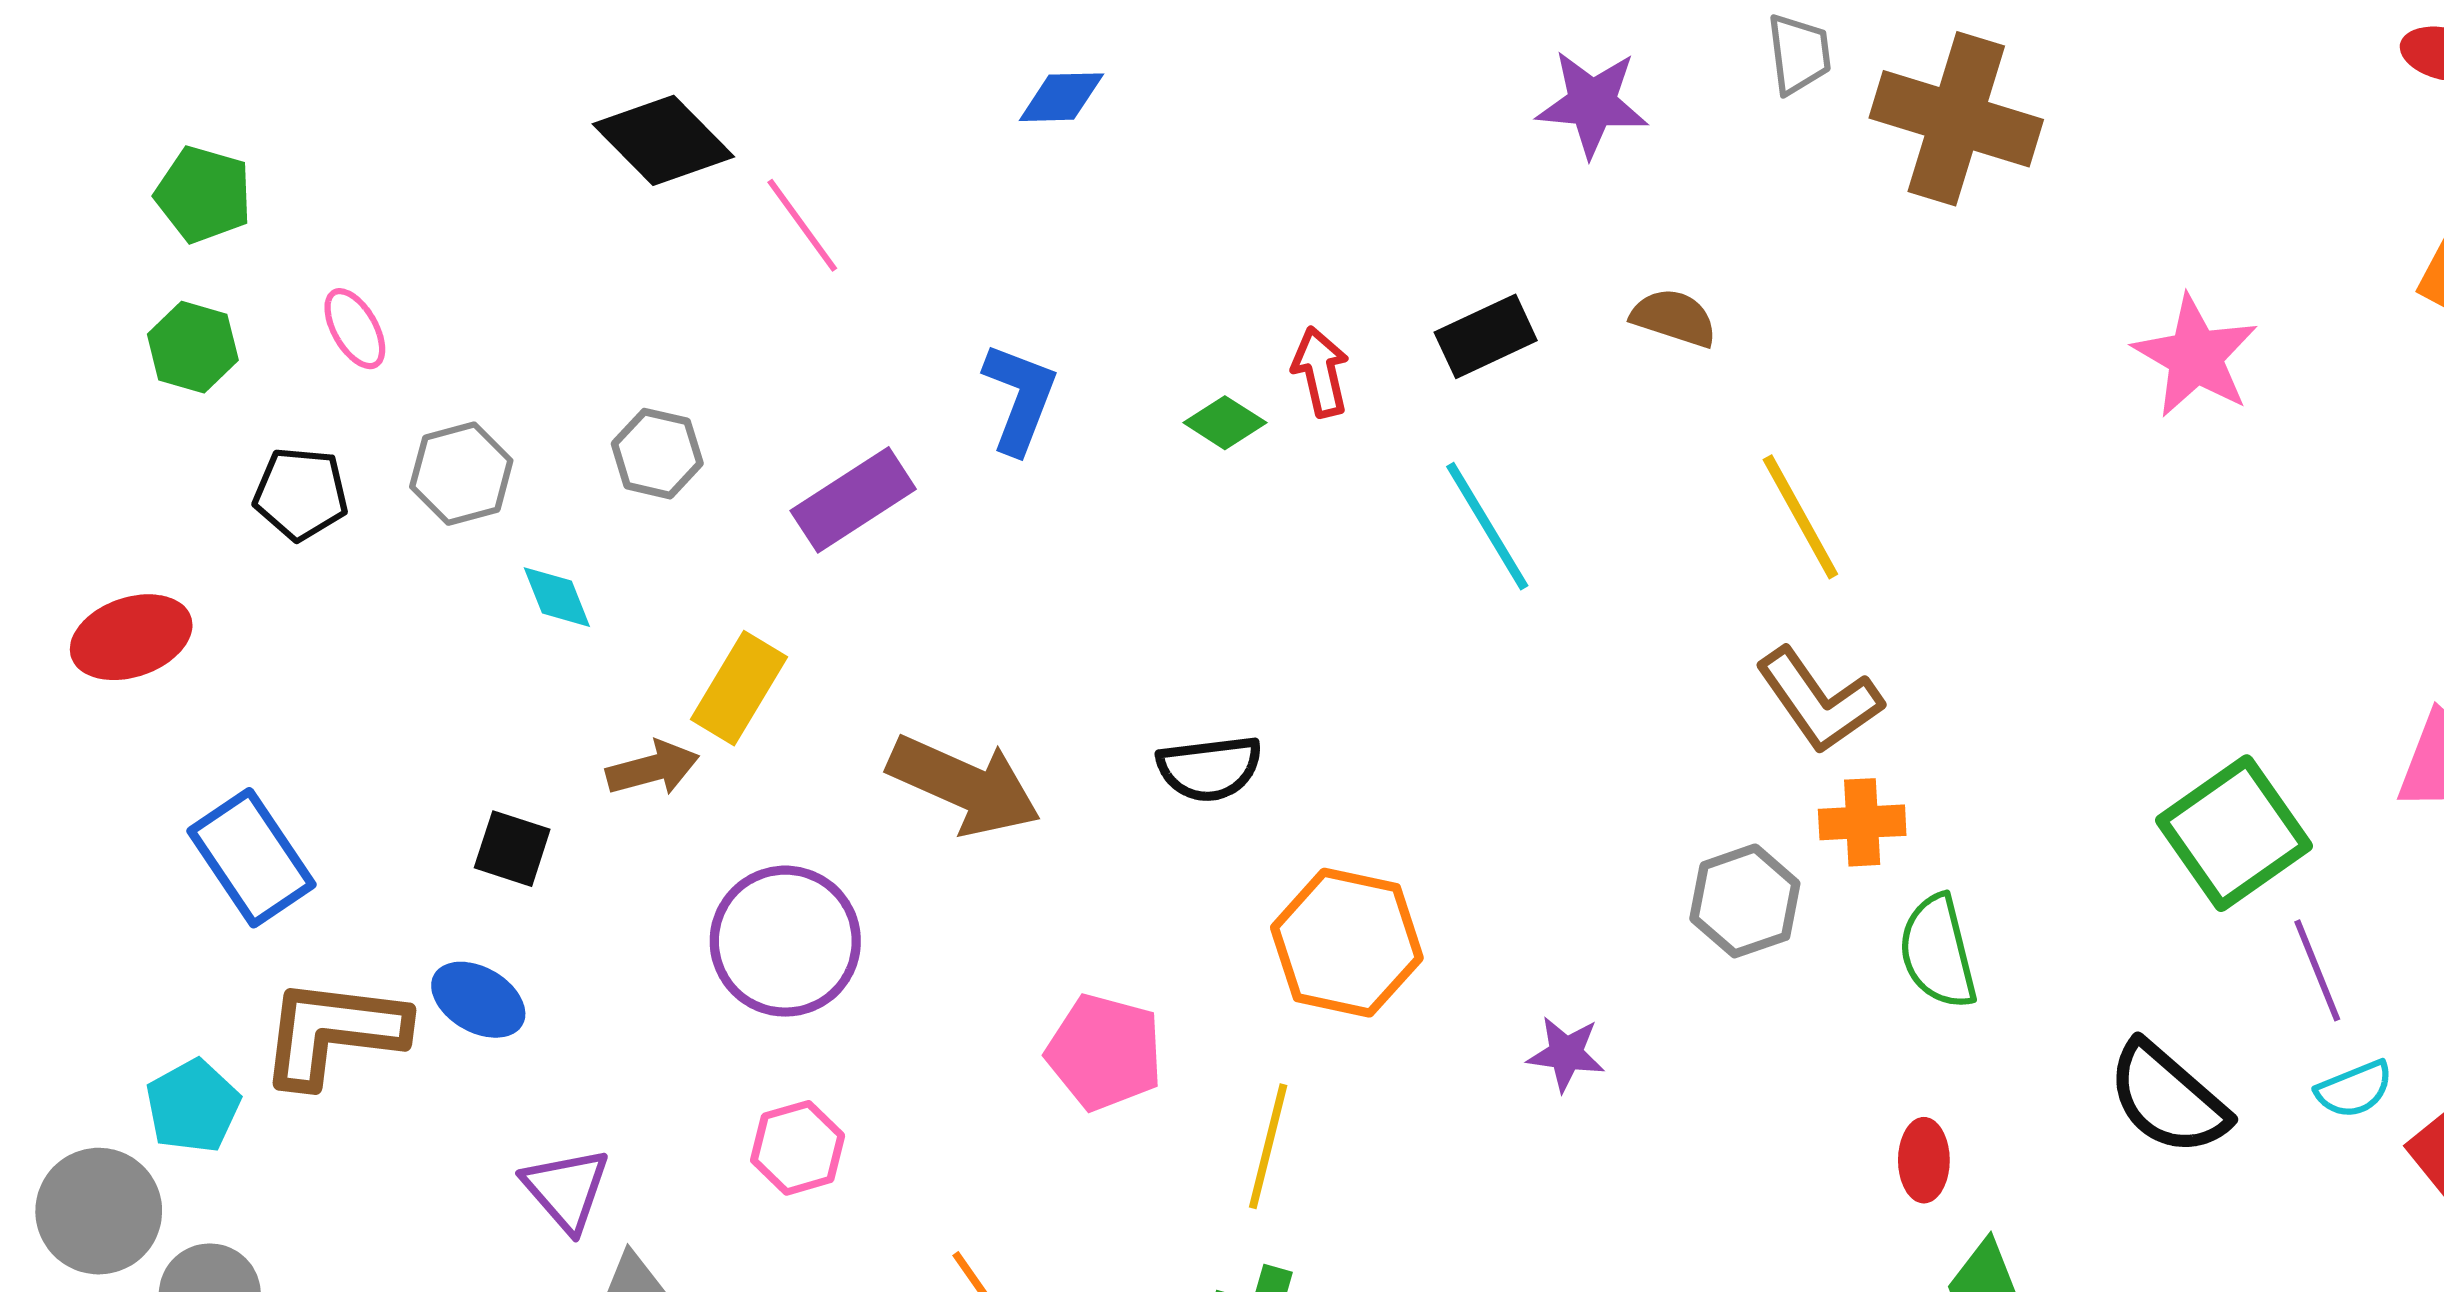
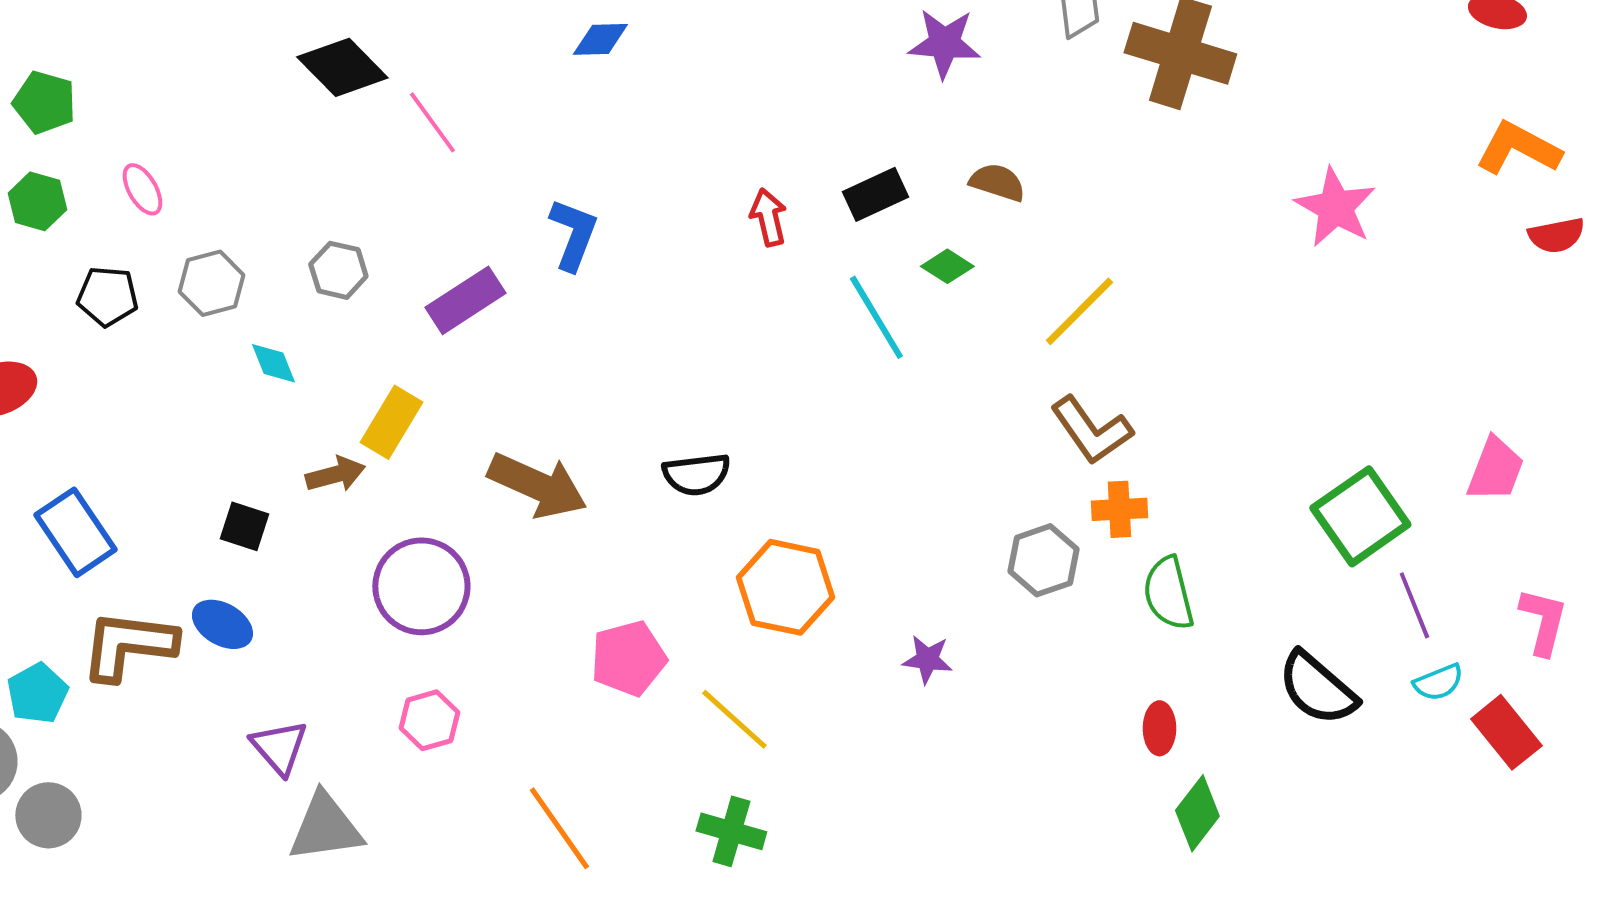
green diamond: (1225, 423) -> (947, 266), moved
yellow line: (1800, 517) -> (1079, 311), turned 74
pink pentagon: (1105, 1052) -> (628, 658), turned -30
yellow line: (1268, 1146) -> (734, 719), turned -62

